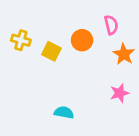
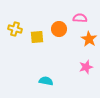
pink semicircle: (111, 25) -> (80, 18), turned -72
yellow square: (51, 51) -> (37, 37), turned -32

